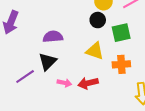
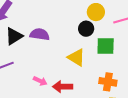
black triangle: (48, 62) -> (14, 36), moved
orange cross: (121, 64) -> (108, 82), moved

